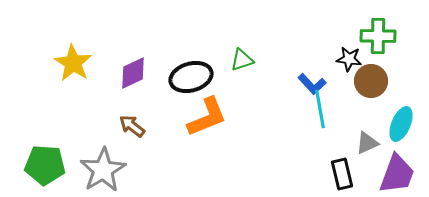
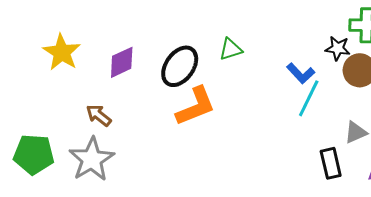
black ellipse: (191, 77) -> (180, 66), turned -39
cyan line: (320, 109) -> (309, 98), turned 36
brown arrow: (132, 126) -> (99, 115), moved

